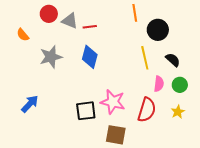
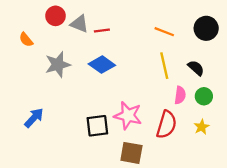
orange line: (135, 13) -> (164, 32), moved, turned -60
black circle: (158, 30) -> (206, 28), moved
blue diamond: (90, 57) -> (102, 65), turned -70

